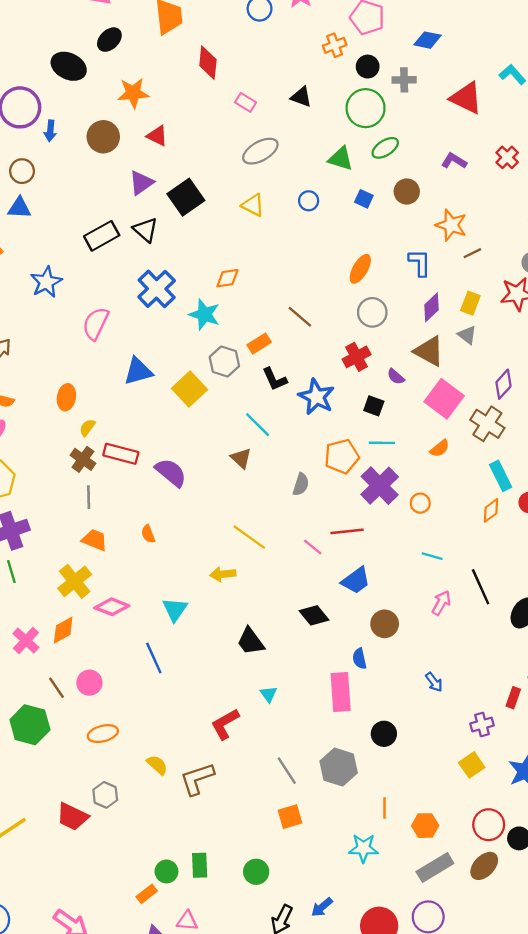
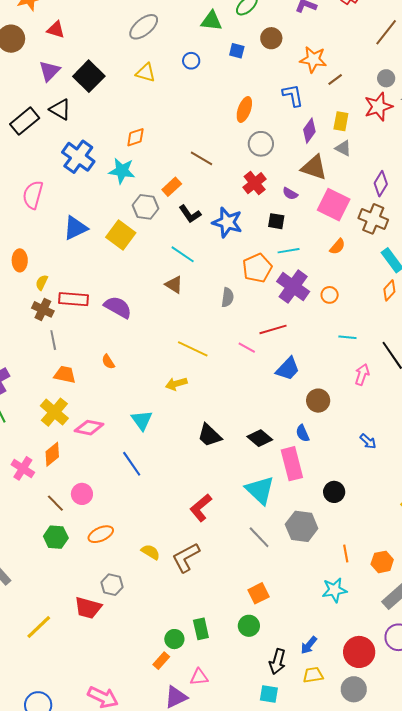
black diamond: (314, 615) -> (260, 438), moved
cyan triangle: (269, 694) -> (260, 490), moved, size x2.0
green hexagon: (30, 725) -> (56, 537), moved, size x0.7
orange square: (290, 817) -> (258, 593), moved

